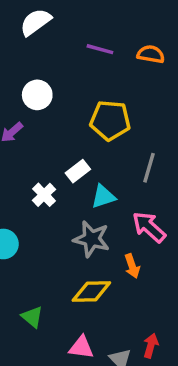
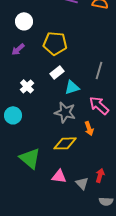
white circle: (37, 95) -> (24, 21), moved
yellow pentagon: (110, 120) -> (55, 43), moved
white cross: (44, 195) -> (27, 86), moved
green triangle: (32, 317) -> (30, 158), size x1.6

